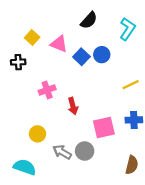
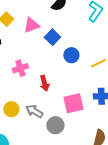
pink triangle: (59, 44) -> (31, 25), turned -42
blue circle: (102, 55) -> (71, 55), moved
gray arrow: (62, 152) -> (34, 111), moved

